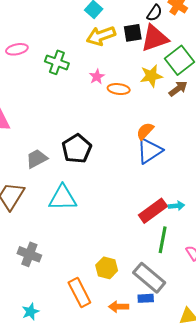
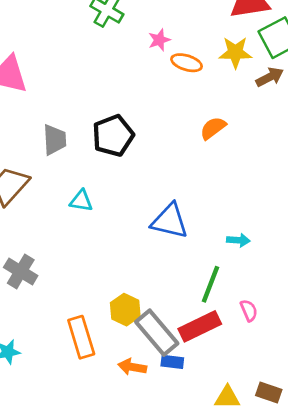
blue triangle: (149, 151) -> (170, 221), moved, turned 36
gray trapezoid: (37, 159) -> (55, 140), turned 105
cyan triangle: (63, 198) -> (81, 201), size x0.6
red rectangle: (153, 211) -> (200, 326), moved
gray rectangle: (149, 278) -> (157, 333), moved

